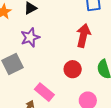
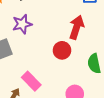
red circle: (73, 69) -> (62, 50), moved

